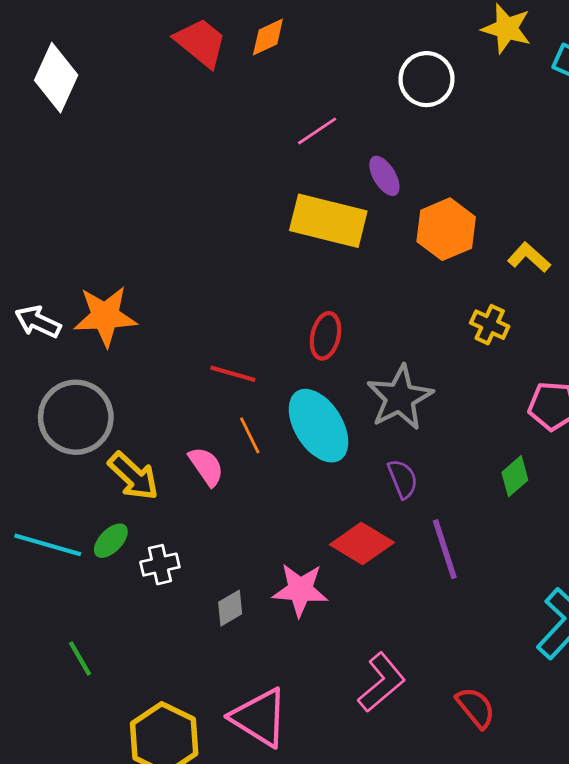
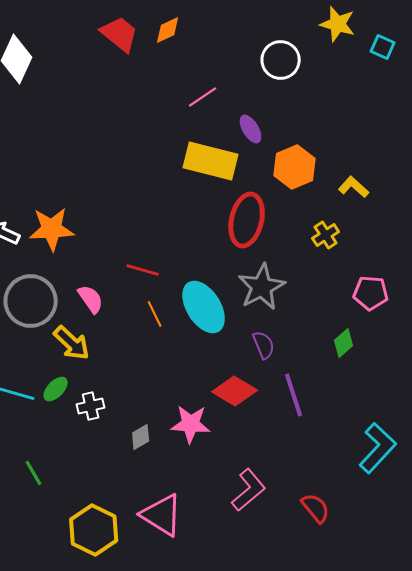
yellow cross: (490, 325) -> (326, 235), turned 32
red ellipse: (325, 336) -> (247, 220), moved, size x1.6
pink semicircle: (206, 466) -> (91, 299), moved

